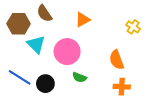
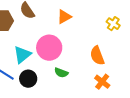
cyan triangle: (36, 44) -> (22, 55), moved, turned 36
orange cross: (122, 87) -> (102, 82), turned 35

